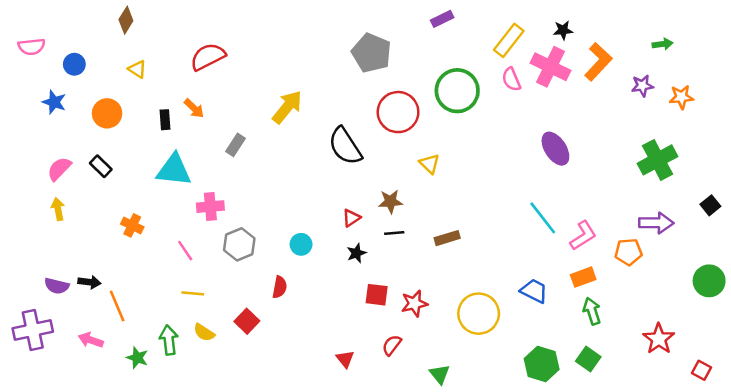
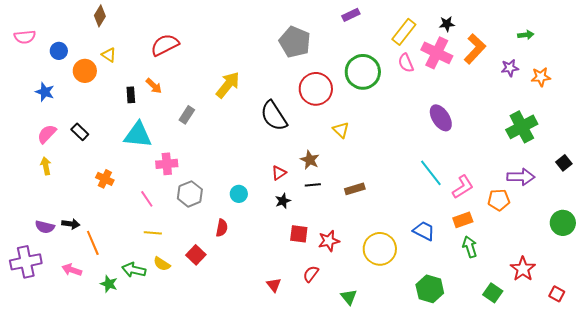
blue star: (54, 102) -> (45, 92), moved
orange circle: (107, 113) -> (85, 71), moved
brown star: (390, 202) -> (310, 160), turned 30
green arrow: (169, 340) -> (134, 270), turned -70
green square: (588, 359) -> (493, 293), moved

